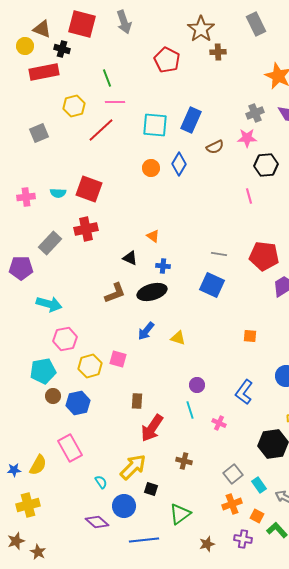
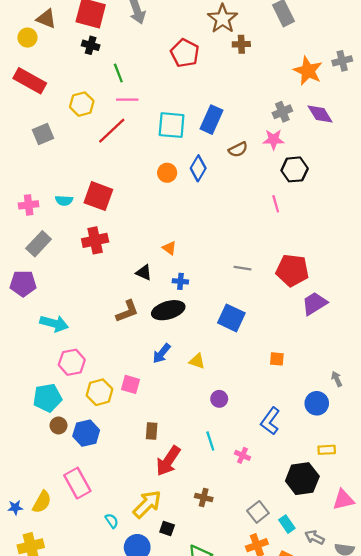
black cross: (62, 49) -> (91, 45), moved
red rectangle: (44, 72) -> (30, 81), moved, turned 40
gray rectangle: (50, 243) -> (39, 244), moved
blue square: (212, 285) -> (231, 318), moved
purple circle: (197, 385) -> (219, 399), moved

